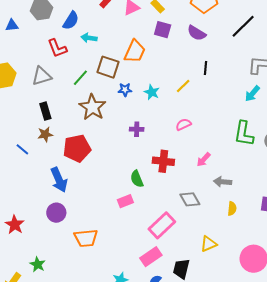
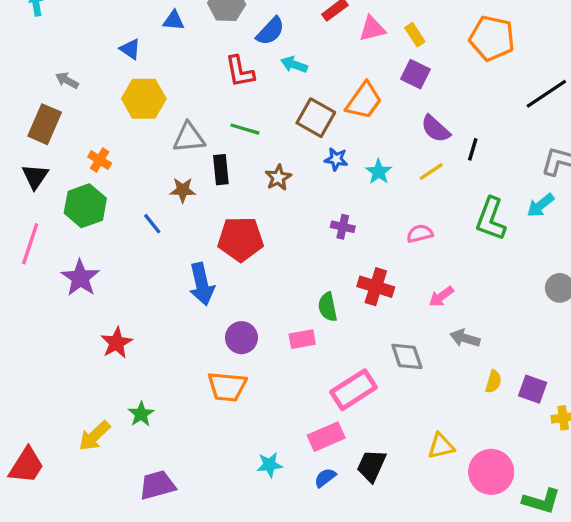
purple semicircle: (197, 33) -> (436, 129), moved
gray triangle: (42, 76) -> (189, 138), moved
green line: (80, 78) -> (245, 129), moved, turned 54
brown star: (92, 107) -> (278, 178), size x0.6
black rectangle: (45, 111) -> (221, 170), moved
brown star: (45, 134) -> (183, 190), moved
green L-shape: (244, 134) -> (491, 219), moved
yellow semicircle: (232, 209) -> (493, 382), moved
purple circle: (56, 213) -> (241, 338), moved
yellow triangle: (209, 244) -> (441, 446), moved

